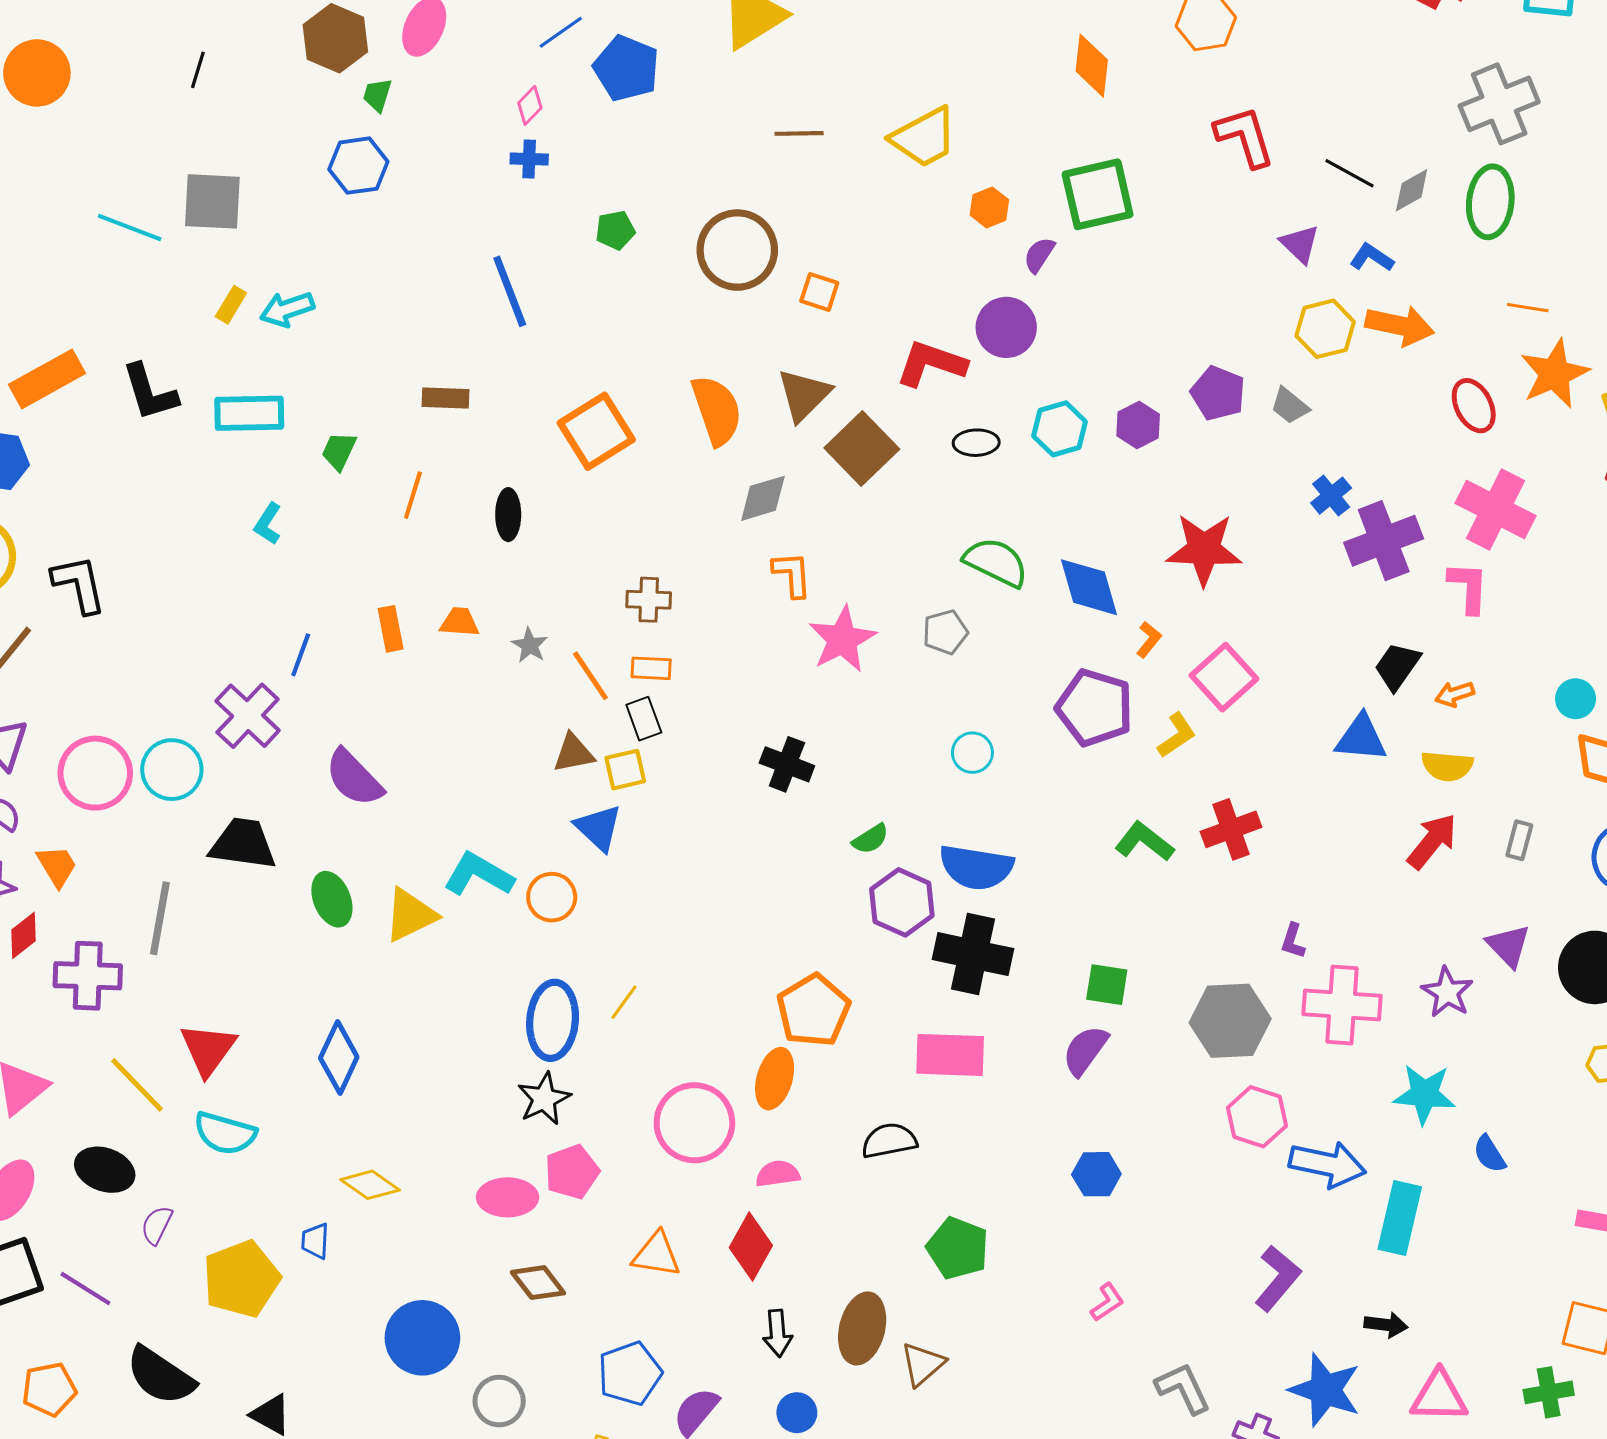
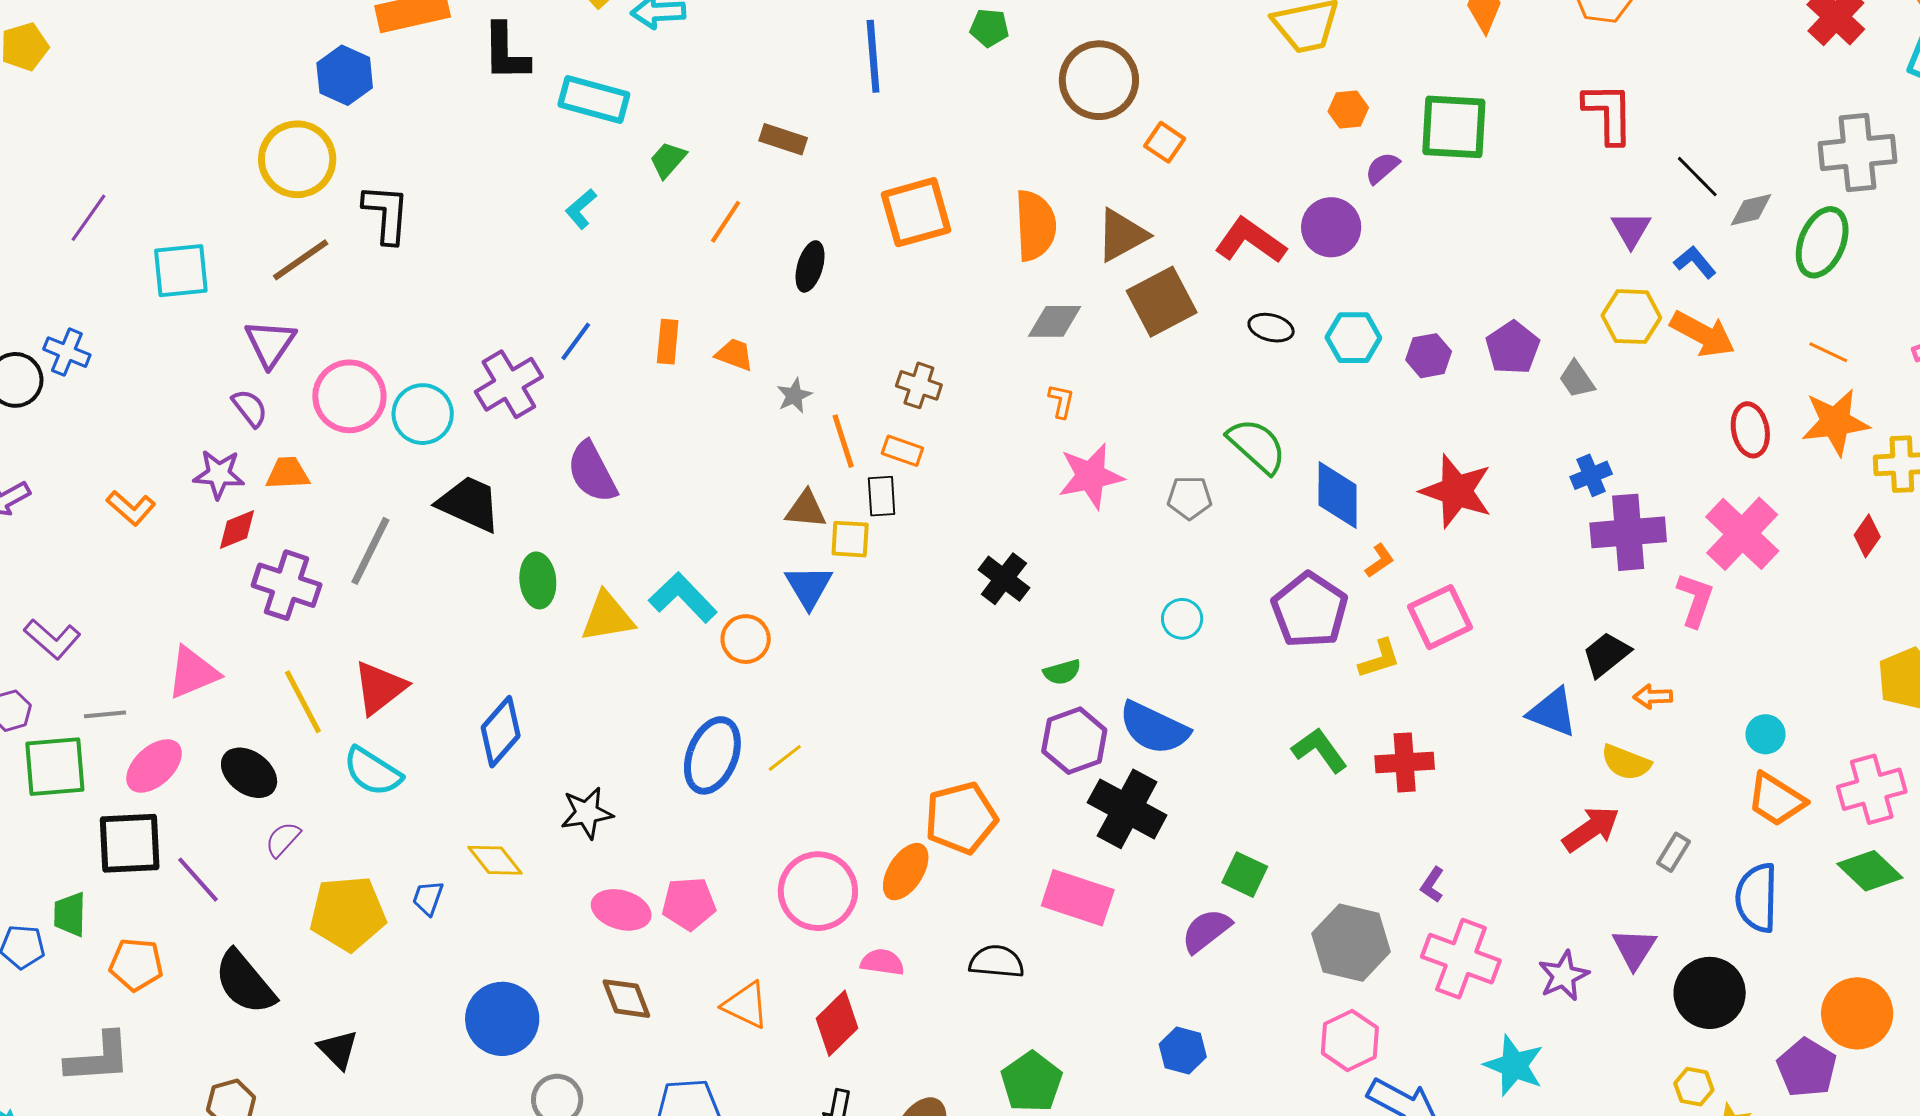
orange L-shape: (792, 574) -> (1061, 401), size x0.7
orange trapezoid: (57, 866) -> (288, 473), turned -78
black star: (544, 1099) -> (587, 813), moved

